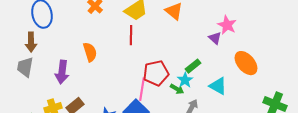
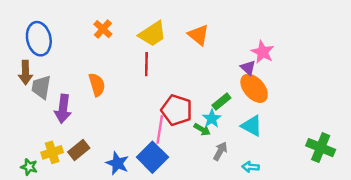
orange ellipse: (246, 63) -> (254, 88), moved
gray trapezoid: (25, 67) -> (41, 87), moved
red pentagon: (156, 73) -> (177, 110), turned 30

